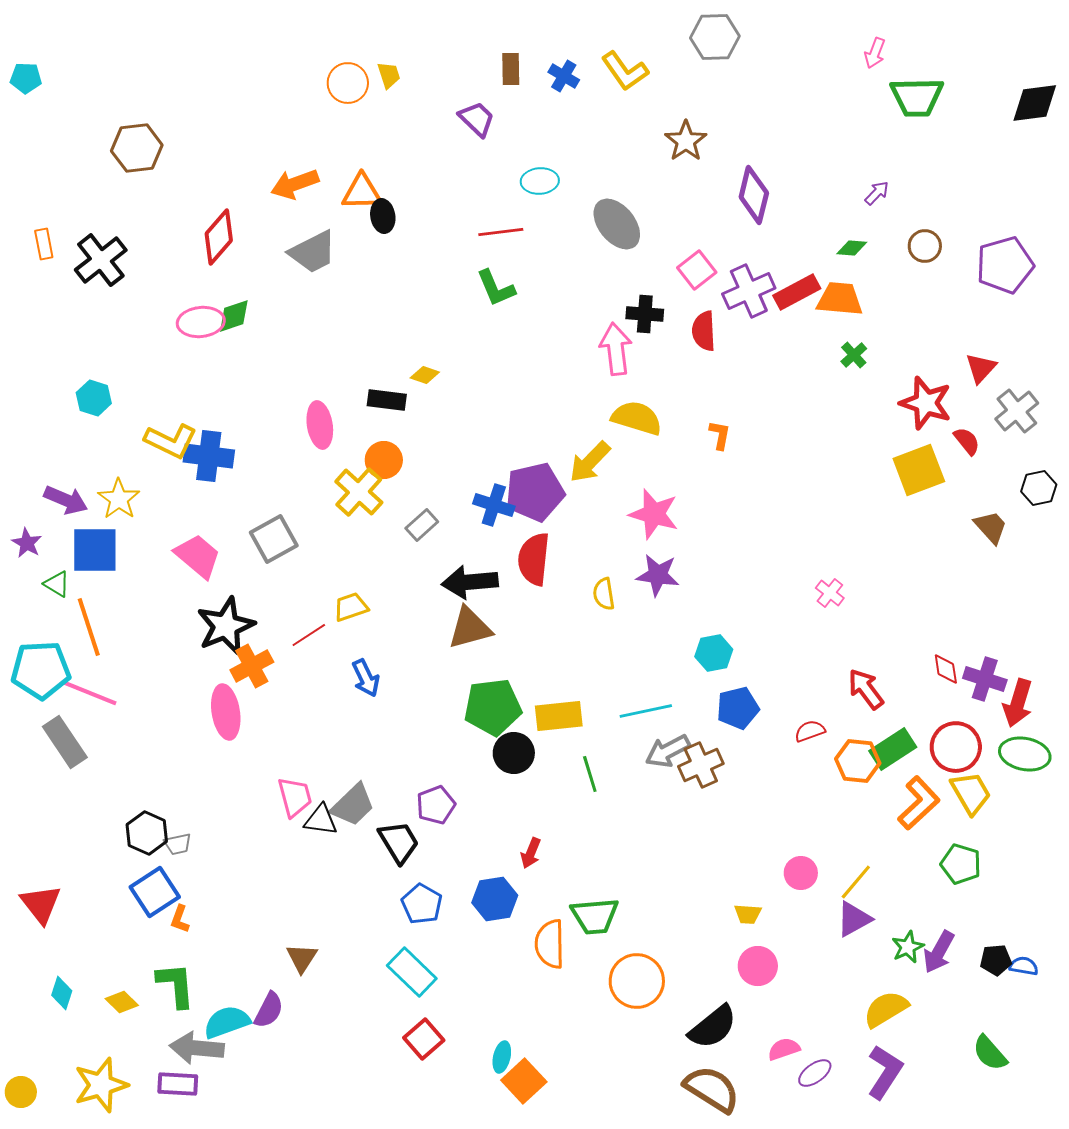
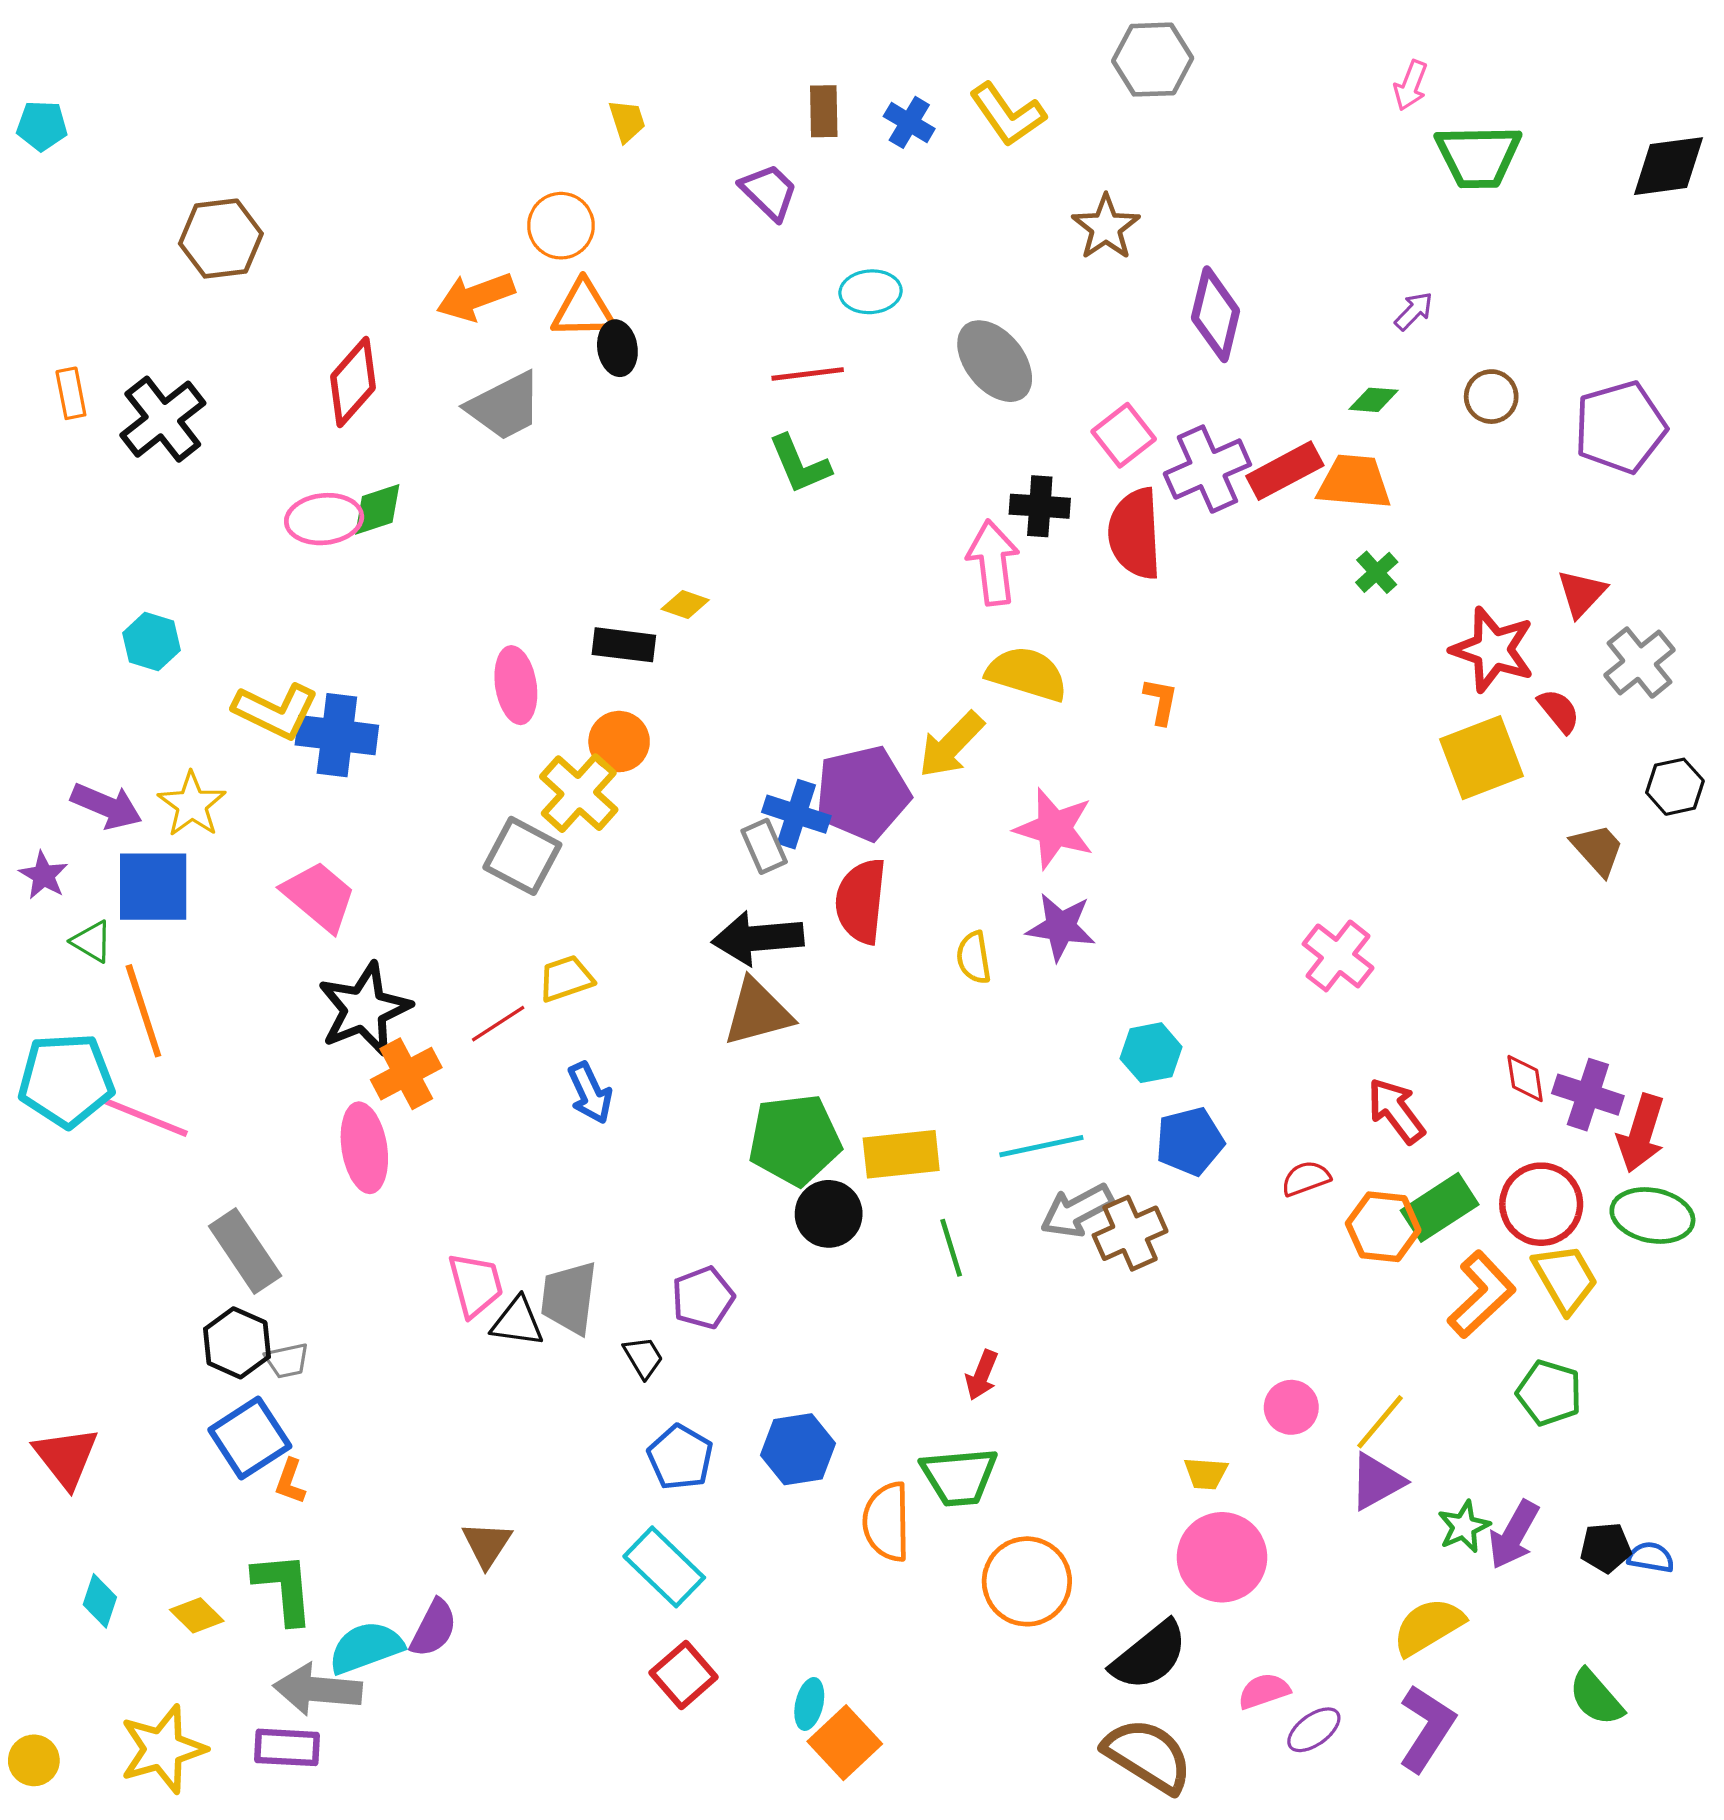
orange circle: (348, 83) -> (561, 226), moved
red semicircle: (704, 331) -> (1135, 534), size x1.4
gray rectangle: (422, 525) -> (764, 846), moved, turned -72
gray square: (274, 539) -> (522, 856), moved, turned -33
pink cross: (830, 593) -> (1338, 956), size x1.5
gray rectangle: (65, 742) -> (245, 1251), moved
gray trapezoid: (353, 805) -> (569, 1298), turned 141
black trapezoid: (399, 842) -> (643, 1357), size x0.6
red arrow: (531, 853) -> (982, 1375), moved
pink circle: (758, 966) -> (1222, 1557), size x1.4

